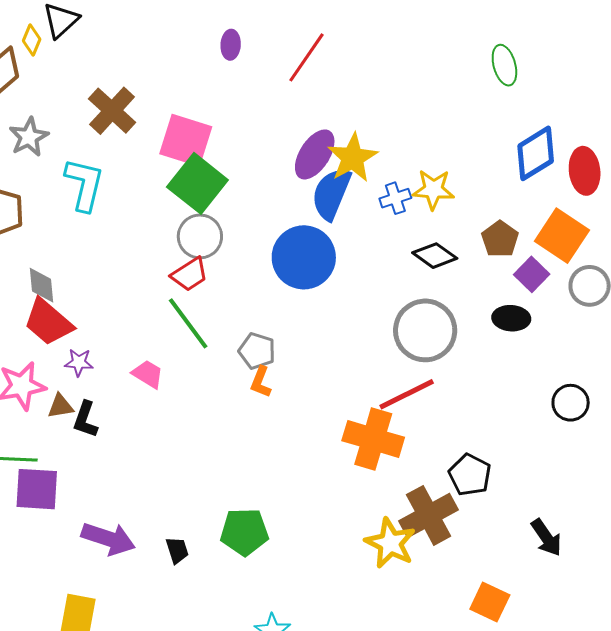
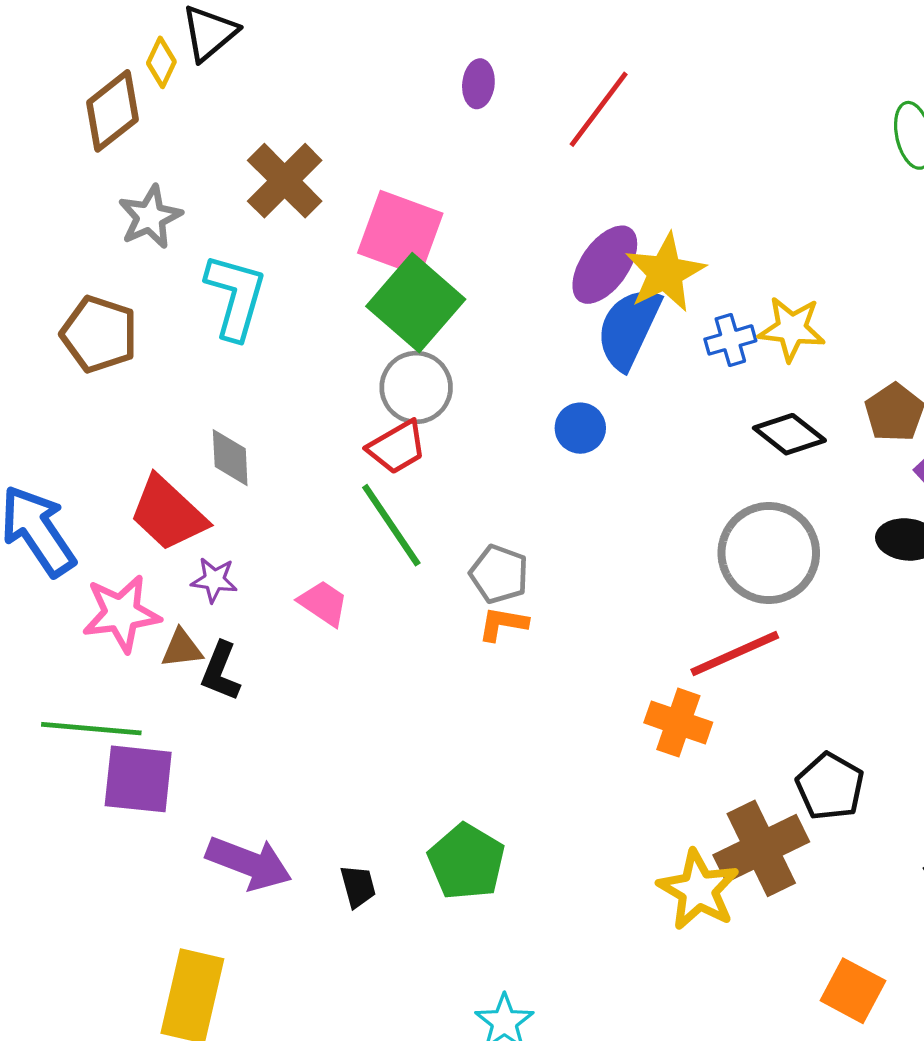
blue circle: (304, 257) -> (580, 428), size x0.5
gray diamond: (42, 285) -> (230, 458), moved
orange L-shape: (261, 382) -> (503, 624), turned 76
orange cross: (373, 439) -> (678, 723), size x0.7
green pentagon: (244, 532) -> (466, 862), turned 30

